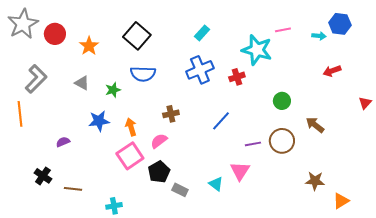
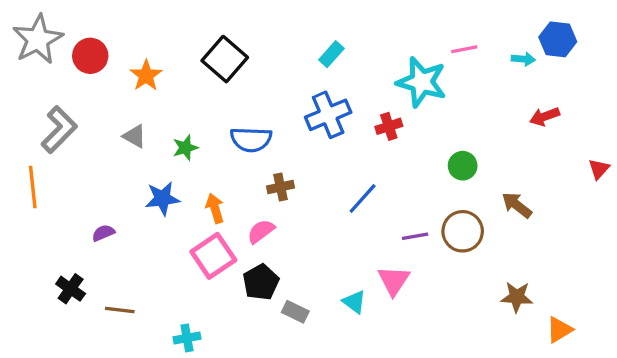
blue semicircle: (143, 74) -> (251, 139), moved

